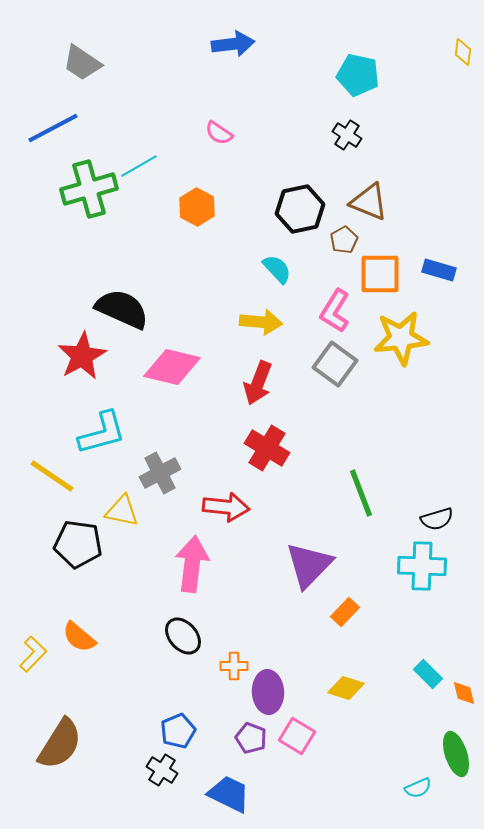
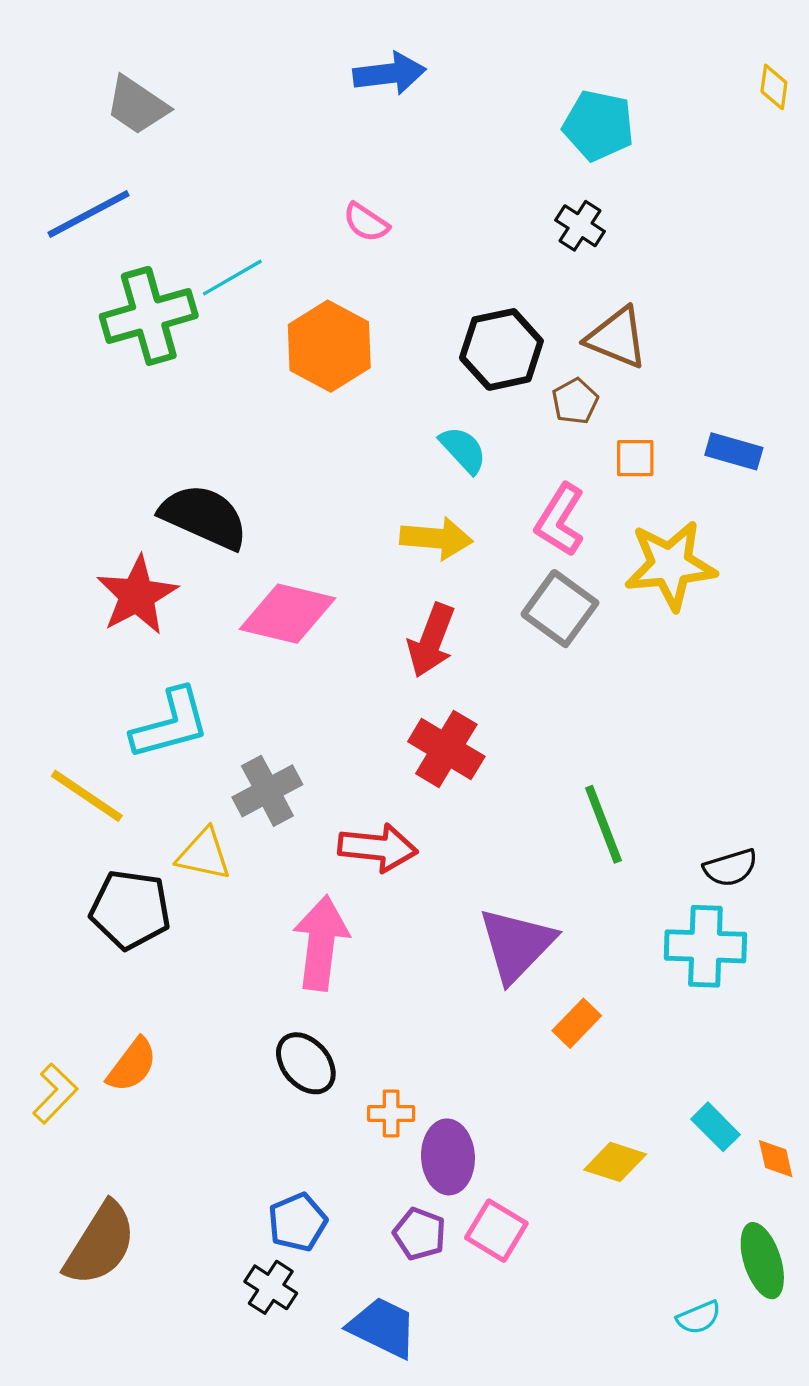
orange hexagon: (197, 207) -> (329, 346), size x1.4
orange square: (380, 274) -> (635, 458), size x0.6
orange semicircle: (79, 637) -> (132, 1065), turned -93
yellow diamond: (346, 688) -> (615, 1162), moved

